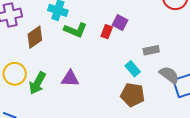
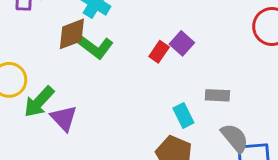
green L-shape: (75, 30) -> (96, 47), moved
brown diamond: (35, 37) -> (72, 34), moved
purple triangle: (70, 79) -> (64, 118), moved, turned 30

